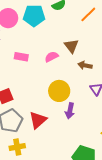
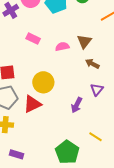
yellow circle: (59, 91) -> (43, 82), moved
purple arrow: (70, 111) -> (77, 105), moved

